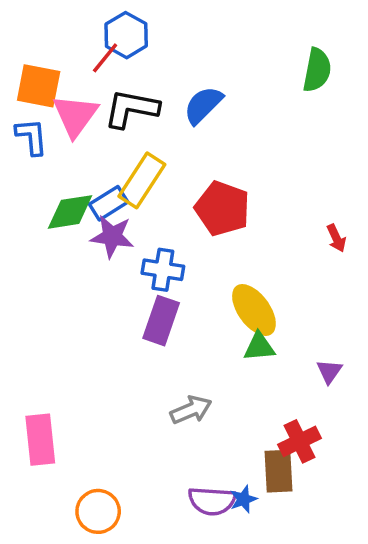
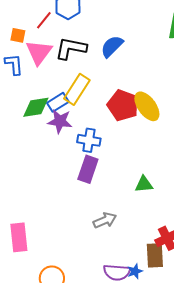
red line: (105, 58) -> (44, 20), moved
orange square: (39, 86) -> (18, 35), size x0.6
yellow ellipse: (254, 310) -> (147, 106), moved

